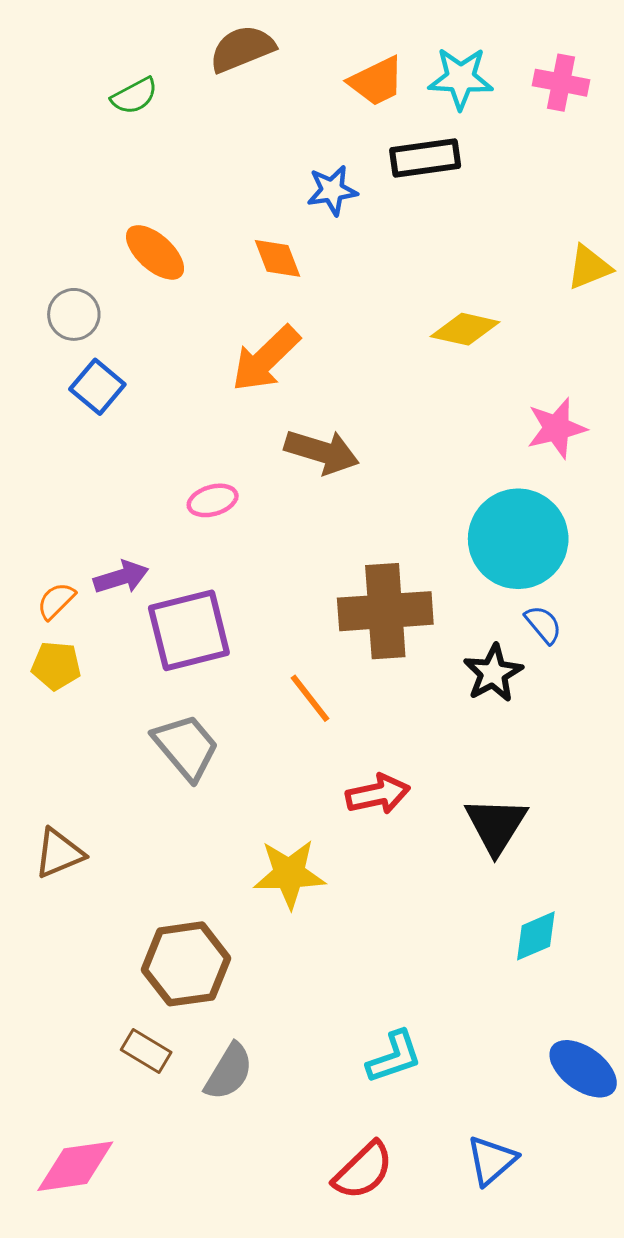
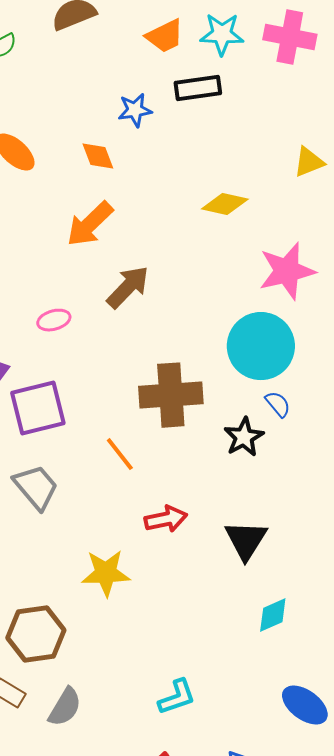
pink cross: (561, 83) -> (290, 37), size x1.4
pink star: (557, 428) -> (287, 271), size x1.4
brown arrow: (322, 452) -> (128, 287), turned -63

